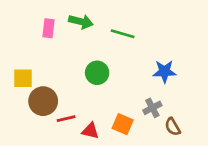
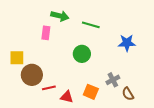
pink rectangle: (49, 28) -> (46, 33), moved
blue star: (164, 71) -> (127, 43), moved
green circle: (97, 73) -> (82, 54), moved

